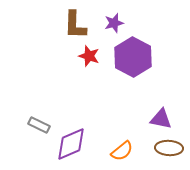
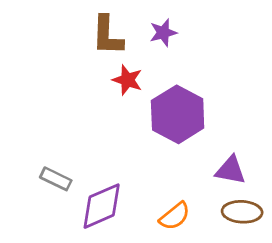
purple hexagon: (133, 57) -> (178, 114), moved

